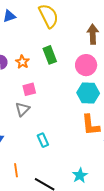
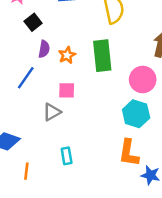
green rectangle: (50, 55) -> (102, 56), size x1.4
orange line: (16, 170) -> (26, 171), moved

